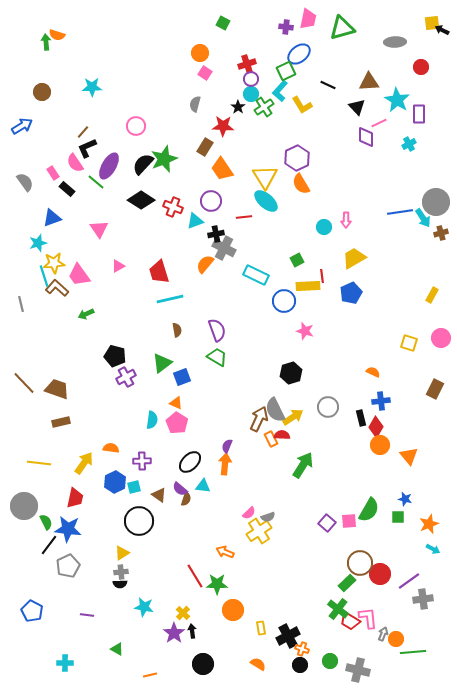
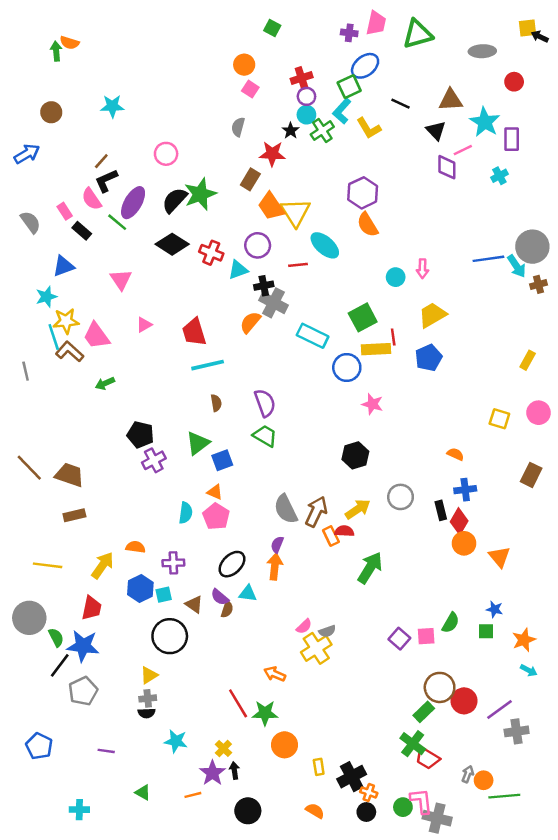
yellow triangle: (265, 177) -> (295, 212), moved
green square: (297, 260) -> (363, 317), size x1.6
gray semicircle: (275, 410) -> (286, 509), moved
green semicircle: (369, 510) -> (451, 623), size x0.7
pink L-shape: (368, 618) -> (421, 801), moved
orange line: (150, 675) -> (193, 795), moved

